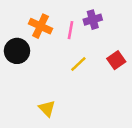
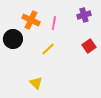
purple cross: (93, 20) -> (84, 15), moved
yellow line: (78, 64) -> (48, 49), moved

